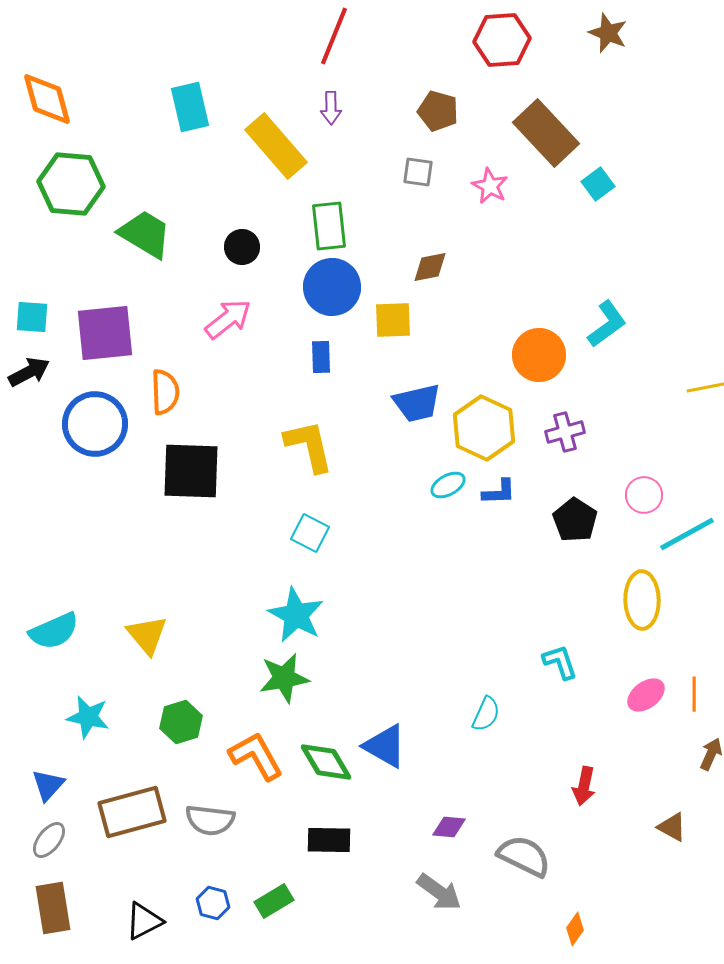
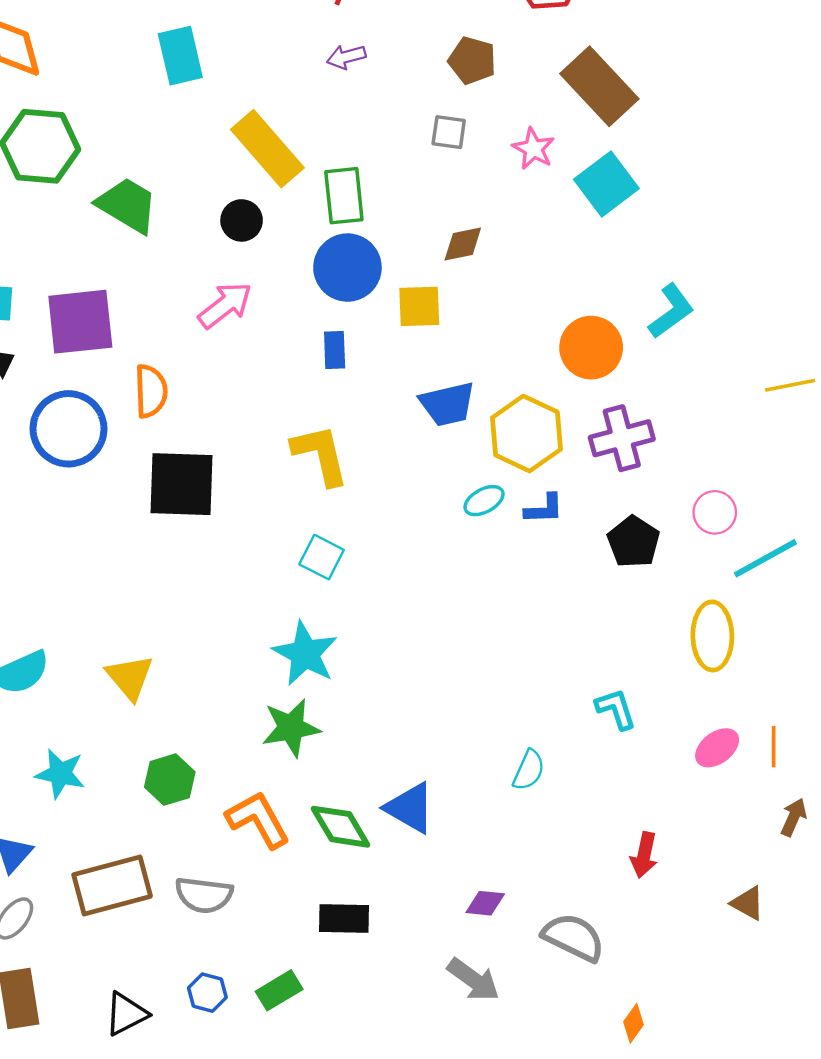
purple arrow: (331, 108) -> (346, 57), turned 76
yellow rectangle: (276, 146) -> (267, 149), moved
cyan square: (598, 184) -> (606, 184), moved, size x1.6
purple cross: (565, 432) -> (622, 438), size x1.4

